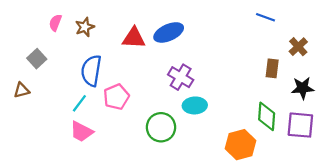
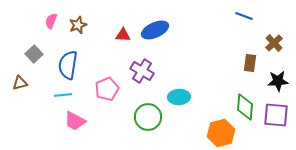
red triangle: (134, 38) -> (123, 35), size x0.7
blue semicircle: (91, 71) -> (68, 65), moved
purple cross: (181, 77) -> (142, 71), moved
cyan line: (79, 103) -> (63, 95), moved, turned 48

